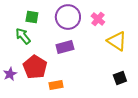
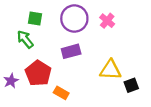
yellow triangle: (117, 41) -> (110, 70), moved, turned -30
orange rectangle: (56, 85) -> (61, 93), turned 40

